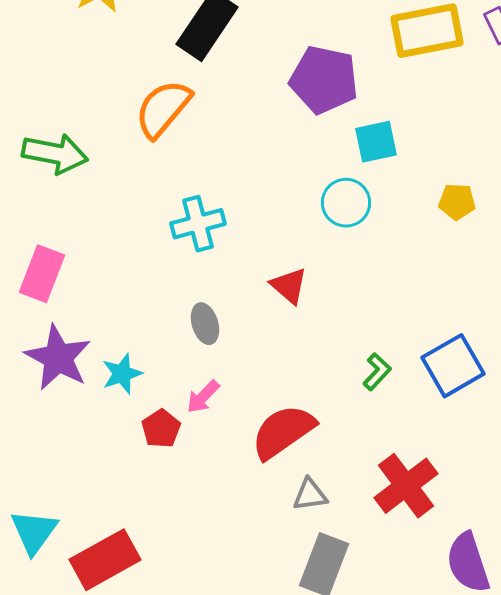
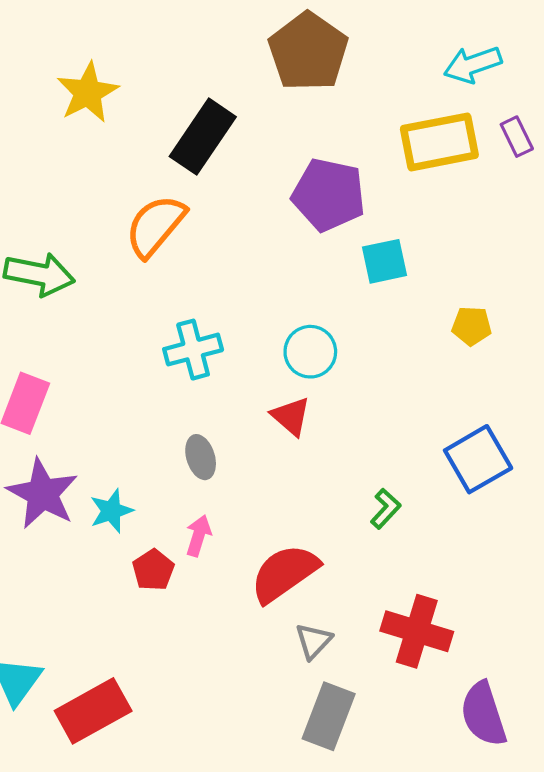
cyan circle: (346, 203) -> (310, 352), moved
blue square: (453, 366) -> (478, 459), moved
pink arrow: (203, 397) -> (198, 536), turned 153
red cross: (406, 486) -> (417, 631), turned -36
gray triangle: (310, 495) -> (314, 641), turned -39

